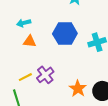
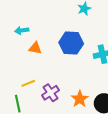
cyan arrow: (24, 23) -> (22, 30), moved
purple cross: (45, 75) -> (50, 93), moved

